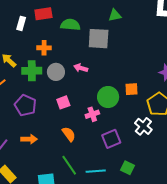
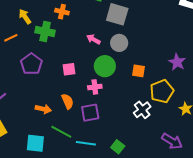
gray circle: (56, 72) -> (119, 43), moved
green circle: (108, 97) -> (105, 66), moved
orange arrow: (29, 139) -> (43, 109), moved
purple square: (111, 139) -> (90, 113), moved
green line: (69, 165) -> (61, 132), turned -40

